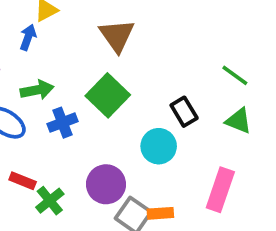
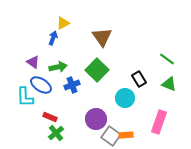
green cross: (50, 201) -> (56, 133), moved

